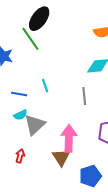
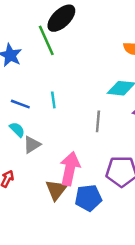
cyan semicircle: (20, 115) -> (17, 130), turned -120
gray triangle: (35, 125) -> (32, 145), size x0.7
blue pentagon: (90, 176) -> (88, 198), moved

